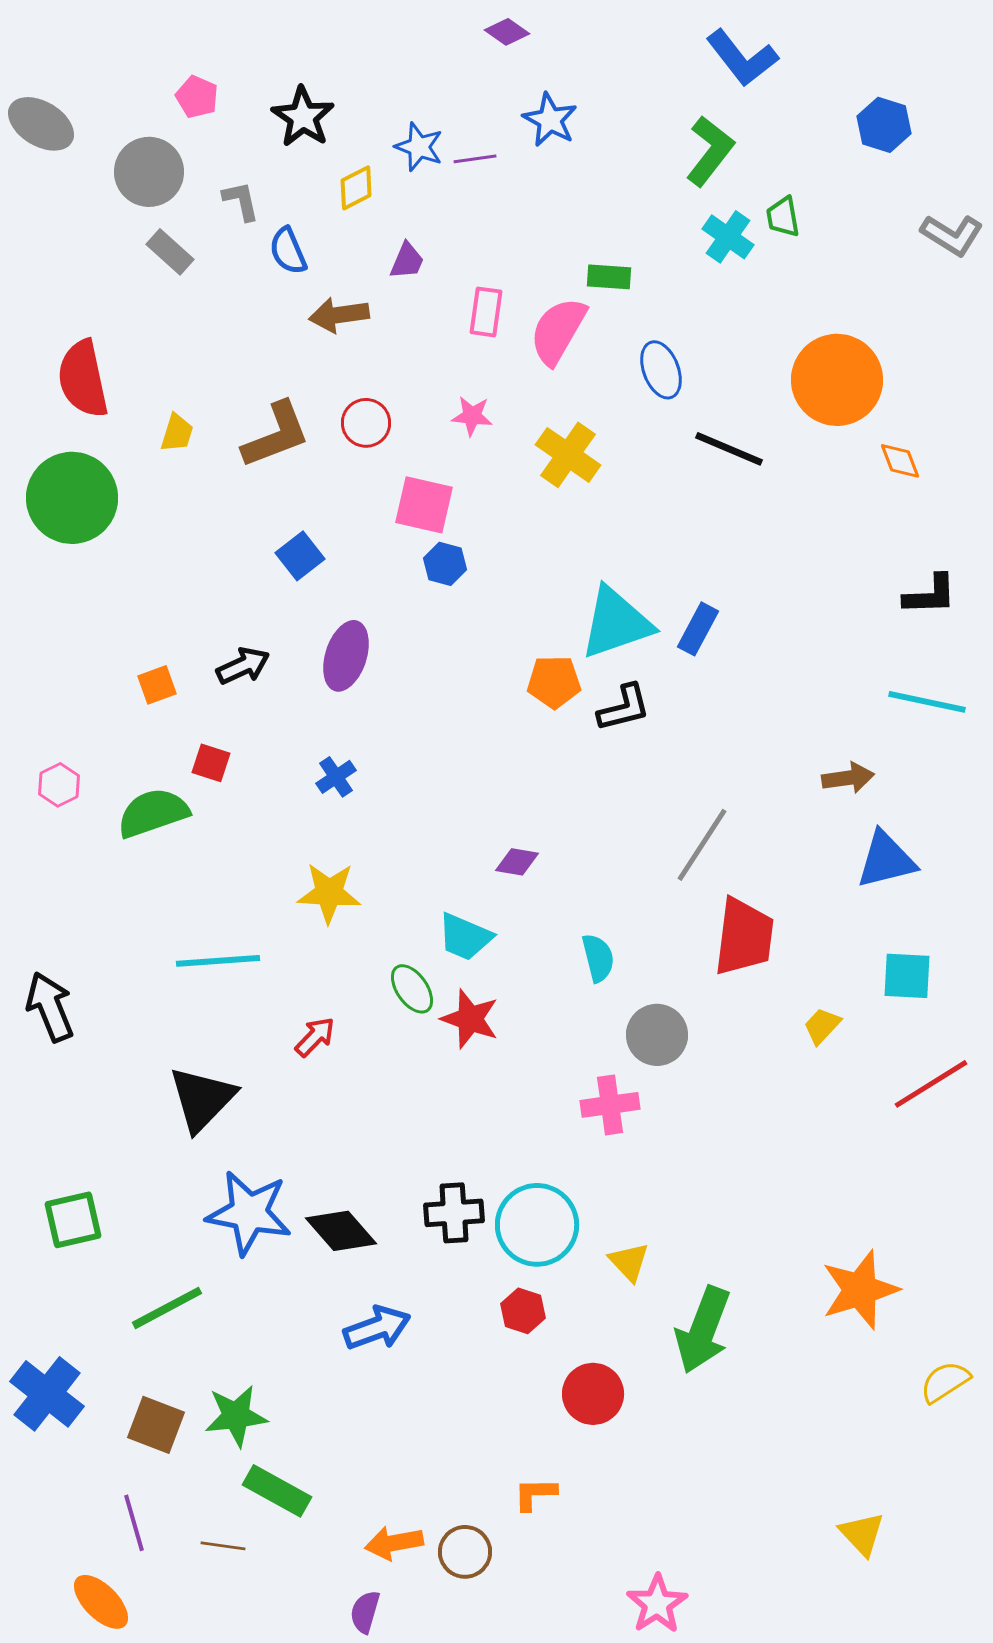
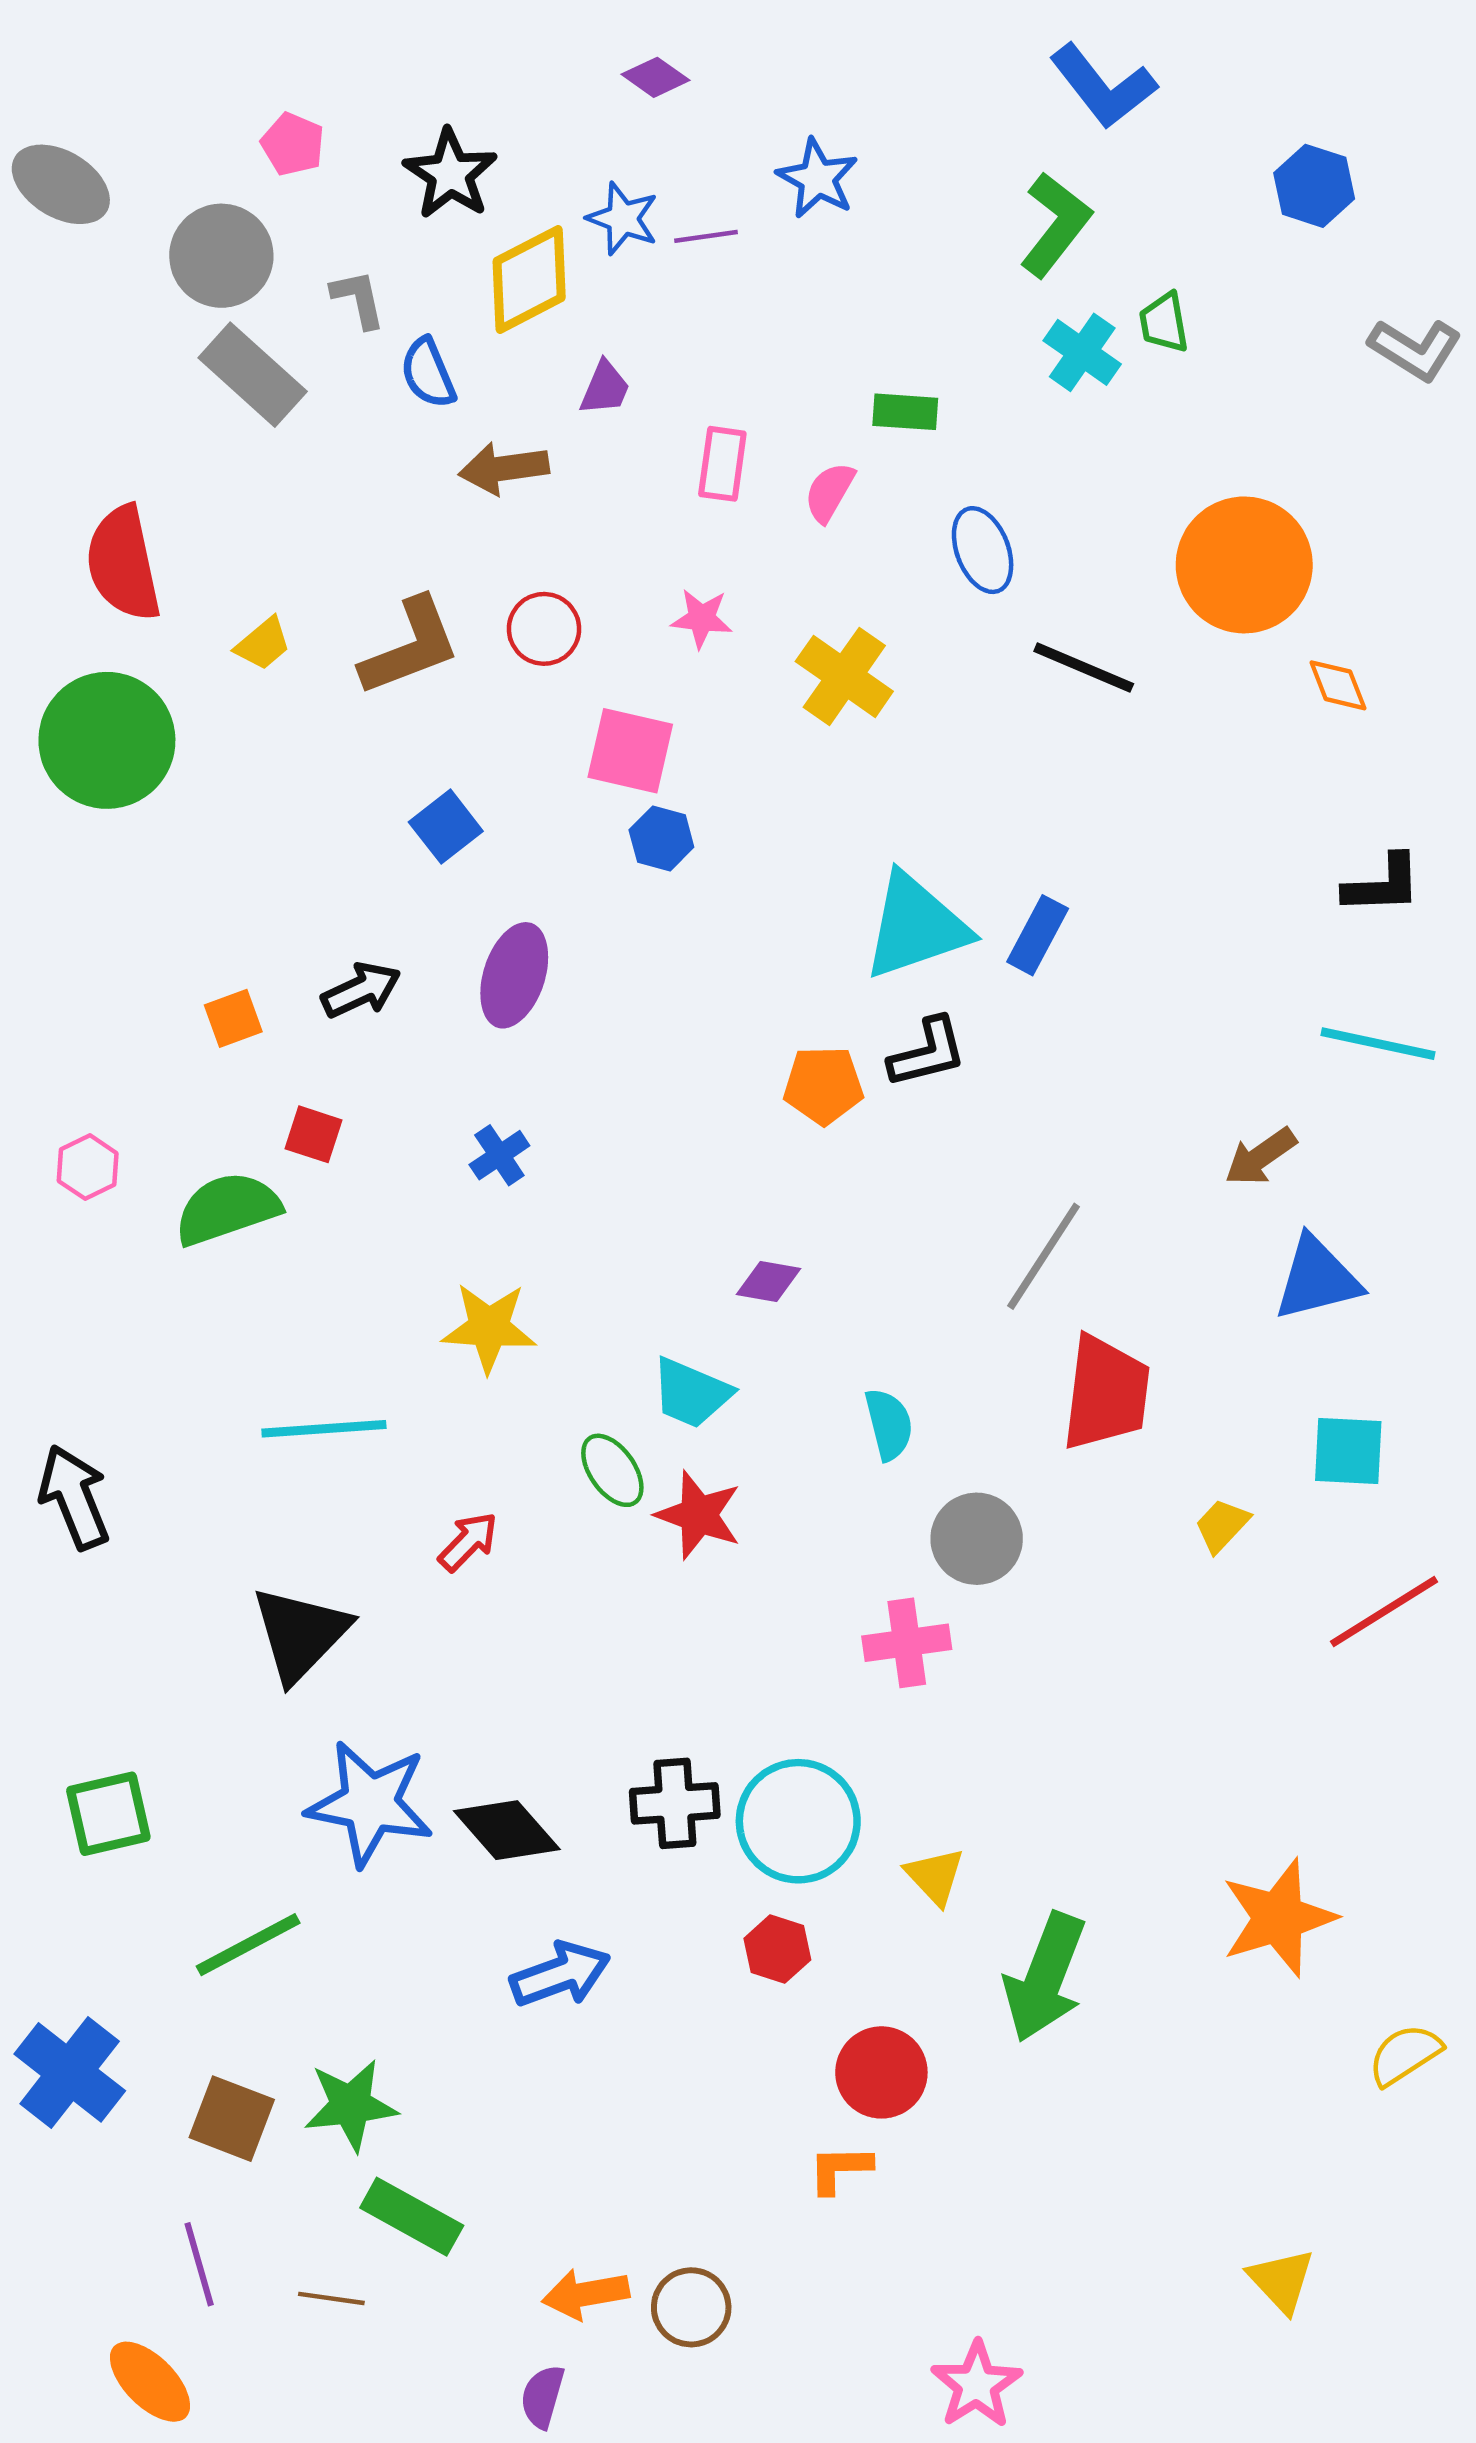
purple diamond: (507, 32) -> (655, 77), moved
yellow diamond: (356, 188) -> (529, 279), size x1.6
gray rectangle: (170, 252) -> (253, 375), size x1.5
pink semicircle: (558, 331) -> (829, 492), size x0.6
yellow trapezoid: (177, 433) -> (263, 644), turned 33
orange pentagon: (554, 682) -> (823, 1085), moved
brown arrow: (848, 778) -> (1261, 1157), turned 153
orange L-shape: (535, 1494) -> (840, 2169), moved

